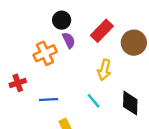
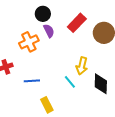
yellow arrow: (104, 70) -> (82, 66), moved

